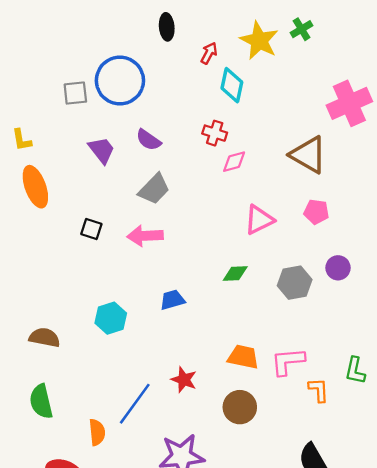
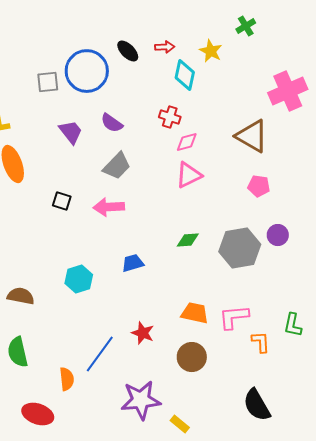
black ellipse: (167, 27) -> (128, 51), moved, turned -40
yellow star: (259, 41) -> (211, 51), moved, size x0.7
red arrow: (209, 53) -> (165, 47), turned 60
pink triangle: (259, 220) -> (189, 175), moved
gray hexagon: (295, 283) -> (240, 248), size x1.4

